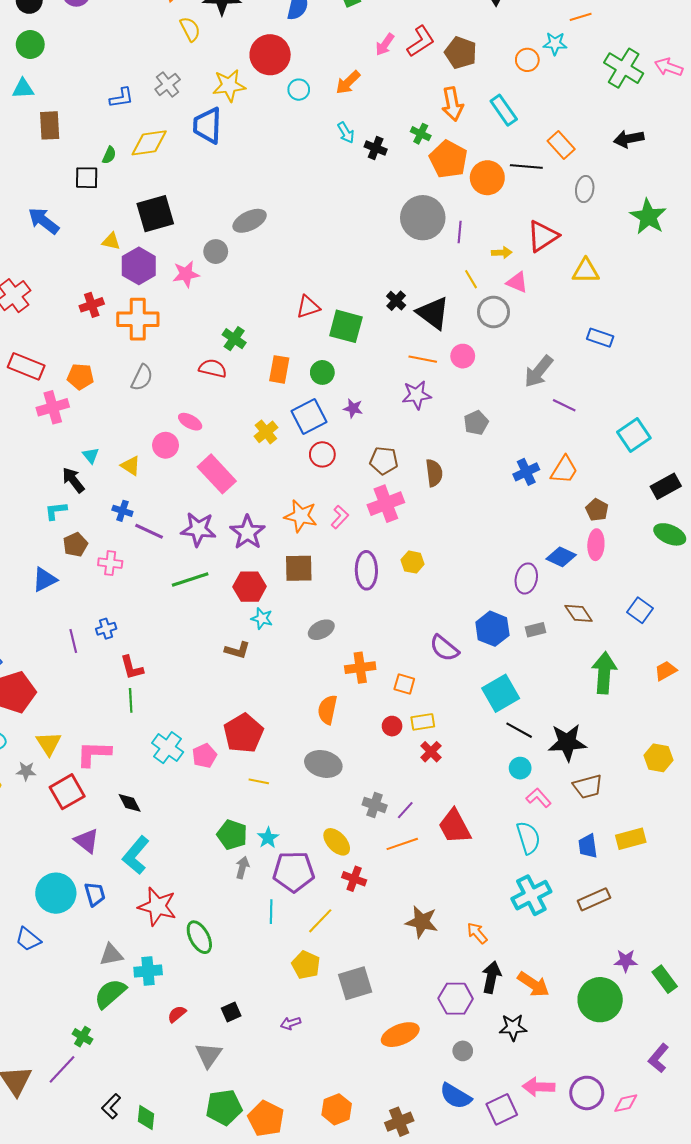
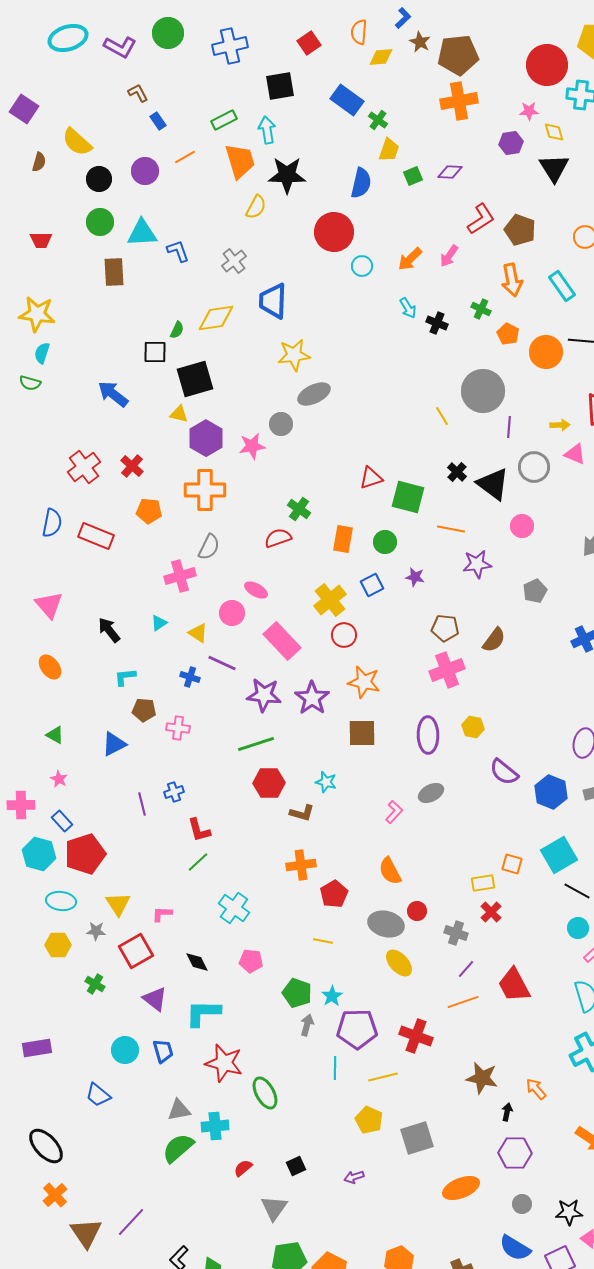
yellow semicircle: (190, 29) -> (256, 207), turned 55
pink arrow: (385, 44) -> (449, 256), moved
yellow star: (229, 85) -> (294, 355), moved
cyan triangle: (23, 89) -> (142, 233), moved, size x1.4
blue L-shape: (121, 98) -> (178, 251), moved, turned -100
brown rectangle: (50, 125) -> (114, 272), moved
orange pentagon: (448, 159) -> (508, 334), size x0.6
black square: (155, 214) -> (195, 379), moved
purple line: (460, 232) -> (509, 427), moved
yellow line: (471, 279) -> (442, 416), moved
red cross: (92, 305) -> (132, 466), moved, turned -30
gray circle: (493, 312) -> (534, 467), moved
orange line: (423, 359) -> (451, 529), moved
red semicircle: (213, 368) -> (278, 538), turned -32
orange pentagon: (80, 377) -> (149, 511), moved
pink cross: (53, 407) -> (180, 576), moved
blue square: (309, 417) -> (372, 585), size x0.7
yellow cross: (266, 432) -> (330, 600), size x1.4
red circle: (322, 454) -> (344, 635), moved
cyan triangle: (91, 455) -> (159, 623), turned 36
brown semicircle: (434, 473) -> (494, 640), turned 44
black arrow: (73, 480) -> (109, 630), moved
pink L-shape: (340, 517) -> (394, 812), moved
purple line: (149, 531) -> (222, 663), moved
brown pentagon: (75, 545) -> (144, 710), turned 30
red hexagon: (250, 587) -> (269, 783), moved
gray ellipse: (321, 630) -> (431, 793), moved
purple semicircle: (444, 648) -> (504, 772), moved
orange cross: (360, 668) -> (301, 865), moved
orange square: (404, 684) -> (512, 864), moved
green line: (131, 700) -> (198, 862), turned 50
orange semicircle: (327, 710) -> (390, 871), turned -40
red circle: (392, 726) -> (417, 911), moved
red pentagon: (243, 733) -> (334, 894), moved, size x0.7
pink L-shape: (94, 754) -> (162, 914), size x0.6
pink pentagon: (204, 756) -> (251, 961), moved, turned 30
gray cross: (375, 805) -> (456, 933), moved
yellow ellipse: (337, 842) -> (399, 963), moved
cyan L-shape: (136, 855) -> (203, 1013), turned 51
red cross: (354, 879) -> (416, 1036), size x1.4
cyan circle: (56, 893) -> (125, 1050), size x0.7
yellow line: (320, 921) -> (383, 1077), turned 32
black arrow: (491, 977) -> (507, 1112), moved, size x0.6
black star: (513, 1027) -> (569, 1212), moved
green cross: (82, 1037) -> (95, 984), moved

